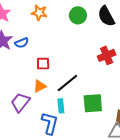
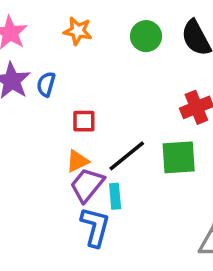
blue semicircle: (22, 43) -> (46, 84), turned 128
purple trapezoid: (20, 102) -> (87, 185), moved
green square: (93, 103) -> (179, 157), moved

